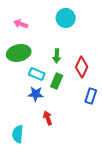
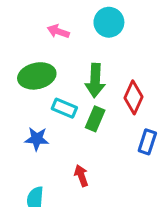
pink arrow: (21, 24) -> (58, 31), moved
green arrow: (57, 56) -> (95, 81), size x1.5
blue star: (36, 94) -> (37, 139), moved

